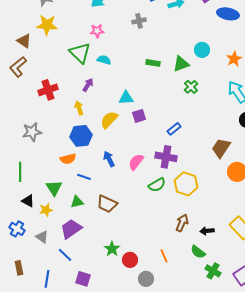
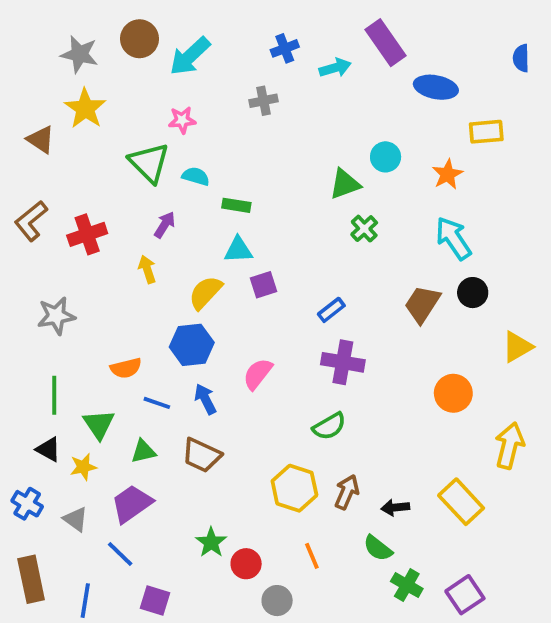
yellow star: (47, 25) -> (85, 108), turned 30
green rectangle: (153, 63) -> (236, 205), moved
brown L-shape: (18, 67) -> (31, 221), moved
blue hexagon: (81, 136) -> (192, 345), moved
brown trapezoid: (221, 148) -> (422, 304), moved
purple cross: (166, 157) -> (343, 362), moved
blue arrow: (109, 159) -> (205, 399), moved
green line: (20, 172) -> (54, 395), moved
yellow hexagon: (186, 184) -> (294, 488), moved
green semicircle: (157, 185) -> (329, 426), moved
brown rectangle: (19, 268) -> (31, 579), size x1.6

